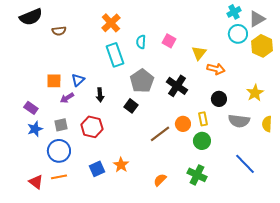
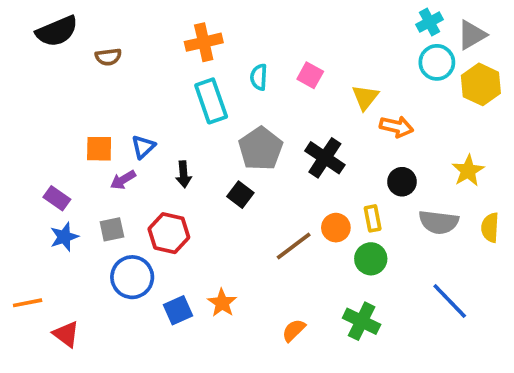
orange cross: (111, 23) -> (204, 42), turned 30
blue circle: (59, 151) -> (132, 277), moved
orange line: (59, 177) -> (28, 303), moved

